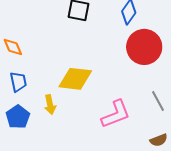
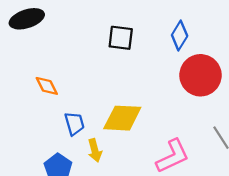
blue trapezoid: (18, 82) -> (74, 124), moved

